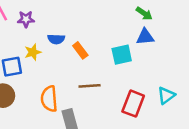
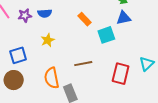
blue semicircle: (56, 39) -> (45, 13), moved
orange rectangle: (80, 50) -> (85, 19), moved
yellow star: (33, 52) -> (48, 40), moved

